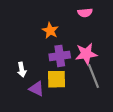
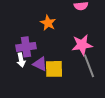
purple cross: (60, 56) -> (26, 47), moved
purple triangle: (37, 89) -> (40, 64), moved

